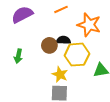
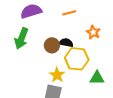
orange star: (89, 25) -> (93, 32), size x0.6
green arrow: (18, 56) -> (21, 38), moved, size x1.5

